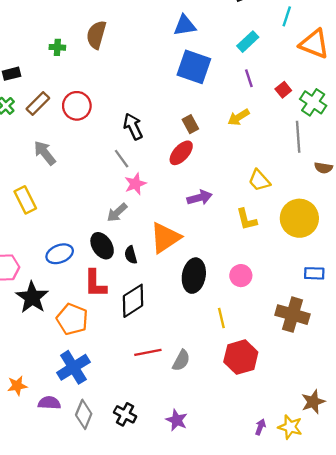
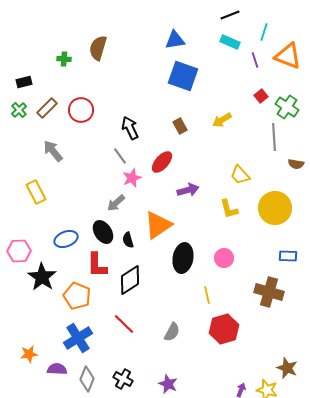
cyan rectangle: (248, 42) -> (230, 42), moved, turned 66
purple line: (249, 78) -> (255, 60), moved
red ellipse: (181, 153) -> (162, 162), moved
red line: (148, 352) -> (124, 324), moved, turned 55
brown star: (313, 402) -> (287, 368), turned -30

